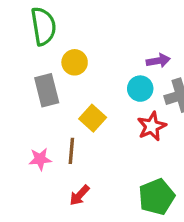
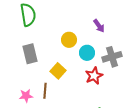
purple arrow: (158, 61) -> (99, 26), moved, turned 64
yellow circle: (75, 62) -> (69, 40), moved

